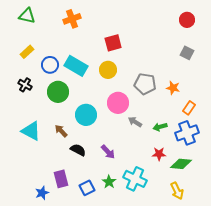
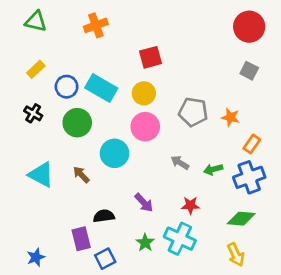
red circle: (187, 20) -> (249, 27), size x1.5
pink circle: (118, 103) -> (145, 127), moved
black semicircle: (78, 150) -> (104, 216), moved, turned -35
red star: (159, 154) -> (190, 205), moved
blue square: (87, 188) -> (105, 259), moved
blue star: (42, 193) -> (36, 257), moved

